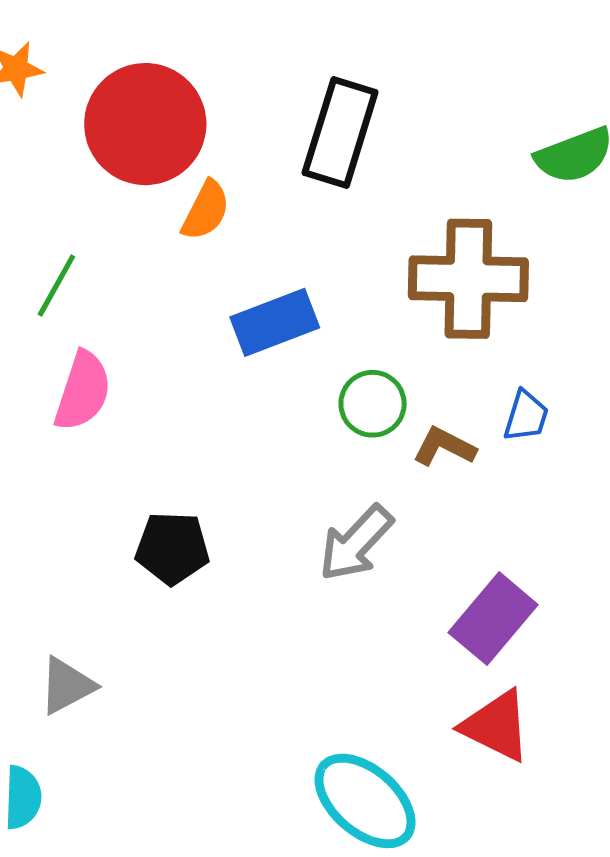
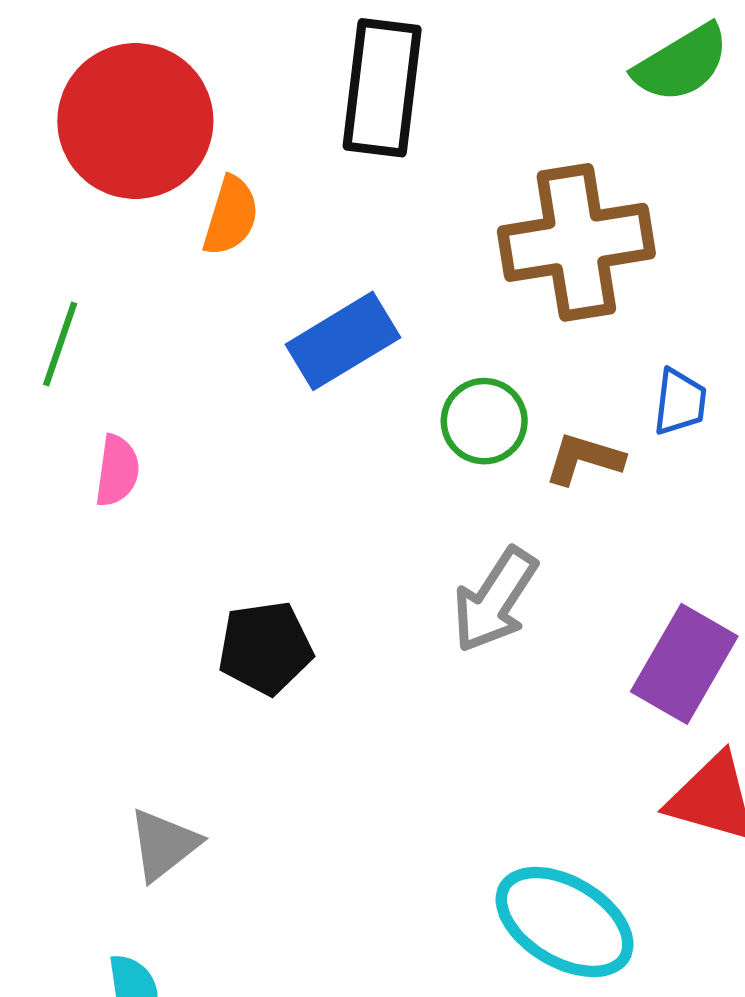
pink semicircle: (83, 391) -> (117, 471), size x0.7

